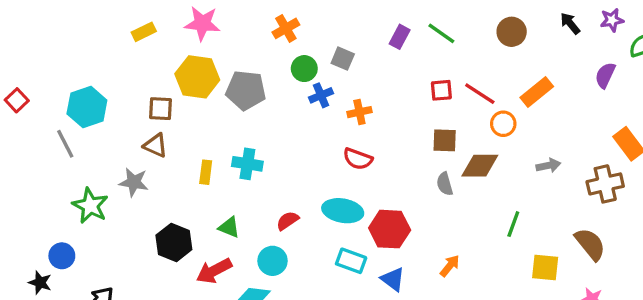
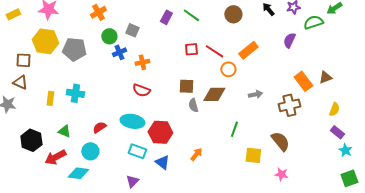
brown square: (445, 140) -> (186, 86), moved

